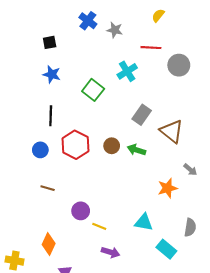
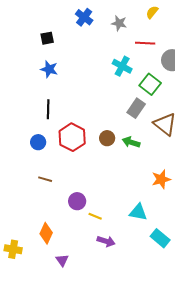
gray star: (115, 30) -> (119, 23), moved
cyan cross: (127, 71) -> (122, 66), turned -30
green square: (93, 90) -> (150, 84), moved

